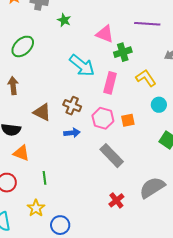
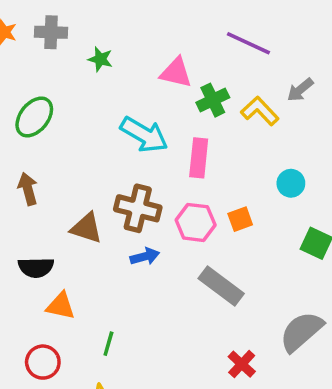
purple line: (147, 24) -> (248, 43), turned 30
yellow L-shape: (146, 78) -> (260, 111), moved
brown cross: (72, 106) -> (138, 208), size x1.4
green line: (45, 178) -> (108, 344), turned 32

